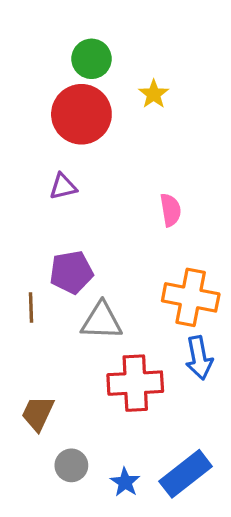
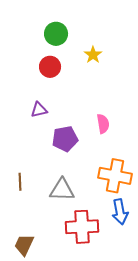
red circle: (81, 114) -> (50, 67), size x0.6
purple pentagon: (71, 272) -> (65, 139), moved

